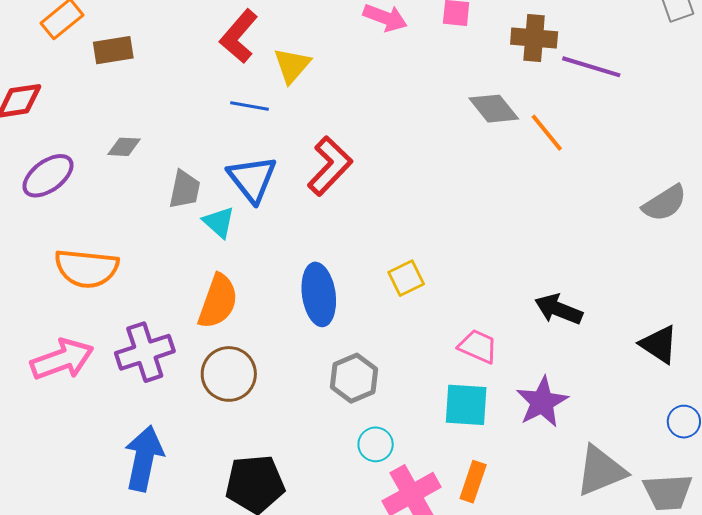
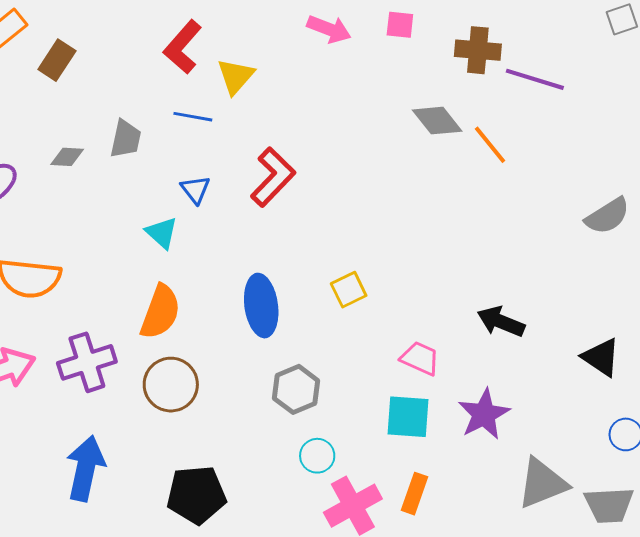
brown rectangle: (113, 50) -> (57, 60), turned -48
blue triangle: (252, 179) -> (195, 190), size x0.6
gray trapezoid: (185, 190) -> (126, 139), moved

